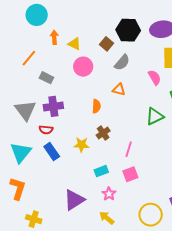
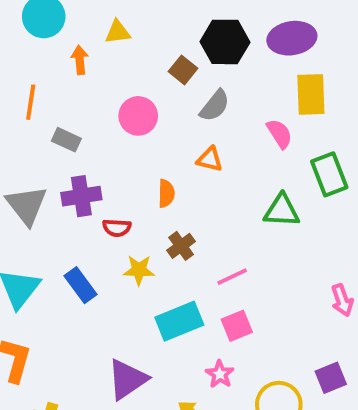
yellow triangle: (74, 44) -> (118, 32), moved, turned -32
orange line: (29, 58) -> (31, 102), turned -30
green triangle: (155, 116) -> (282, 211), turned 30
red semicircle: (46, 130) -> (117, 228), moved
pink line: (129, 149) -> (232, 277), turned 49
cyan rectangle: (101, 171) -> (179, 321), size x1.6
pink star: (109, 194) -> (220, 374), moved

